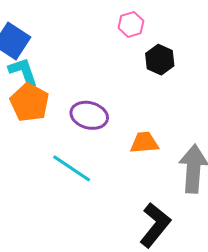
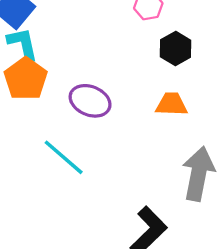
orange trapezoid: (144, 143) -> (171, 104), moved

